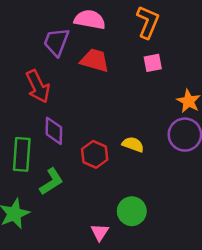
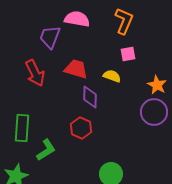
red trapezoid: (95, 60) -> (76, 69), moved
purple diamond: (54, 131) -> (90, 97), moved
yellow semicircle: (133, 144) -> (112, 76), moved

